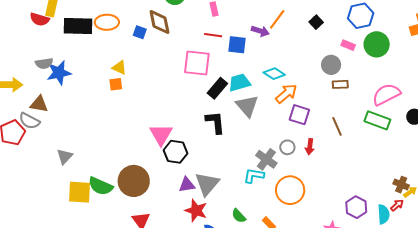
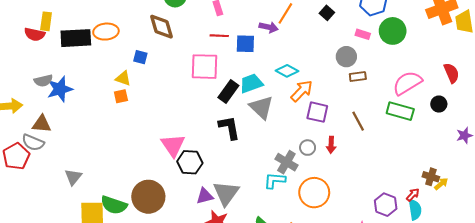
blue square: (140, 32) -> (140, 57), moved
red arrow: (397, 205) -> (413, 195), moved

